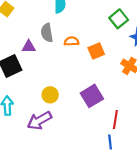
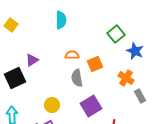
gray semicircle: (47, 33) -> (77, 78), moved
purple triangle: (29, 47) -> (32, 60), turned -32

